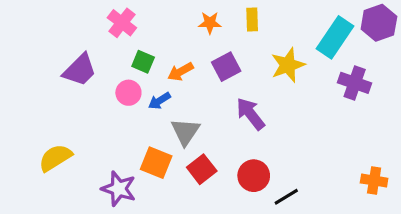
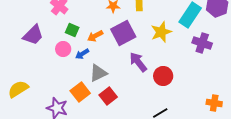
purple square: (226, 67) -> (123, 33), size x1.4
gray triangle: (185, 132) -> (98, 73), turned 30
orange square: (156, 163) -> (80, 92), turned 30
red circle: (254, 176) -> (163, 76), moved

